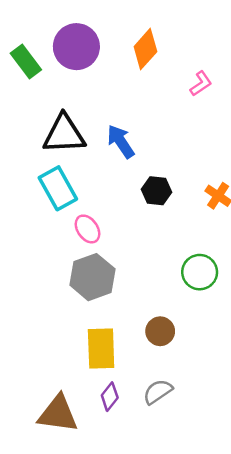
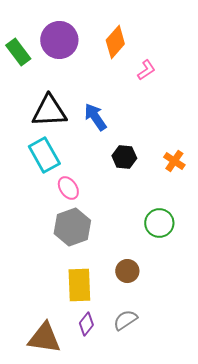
pink L-shape: (201, 84) -> (146, 70), moved

